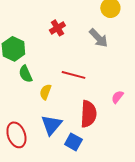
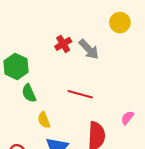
gray arrow: (98, 38) -> (89, 49), moved
yellow semicircle: (45, 92) -> (44, 120), moved, turned -42

